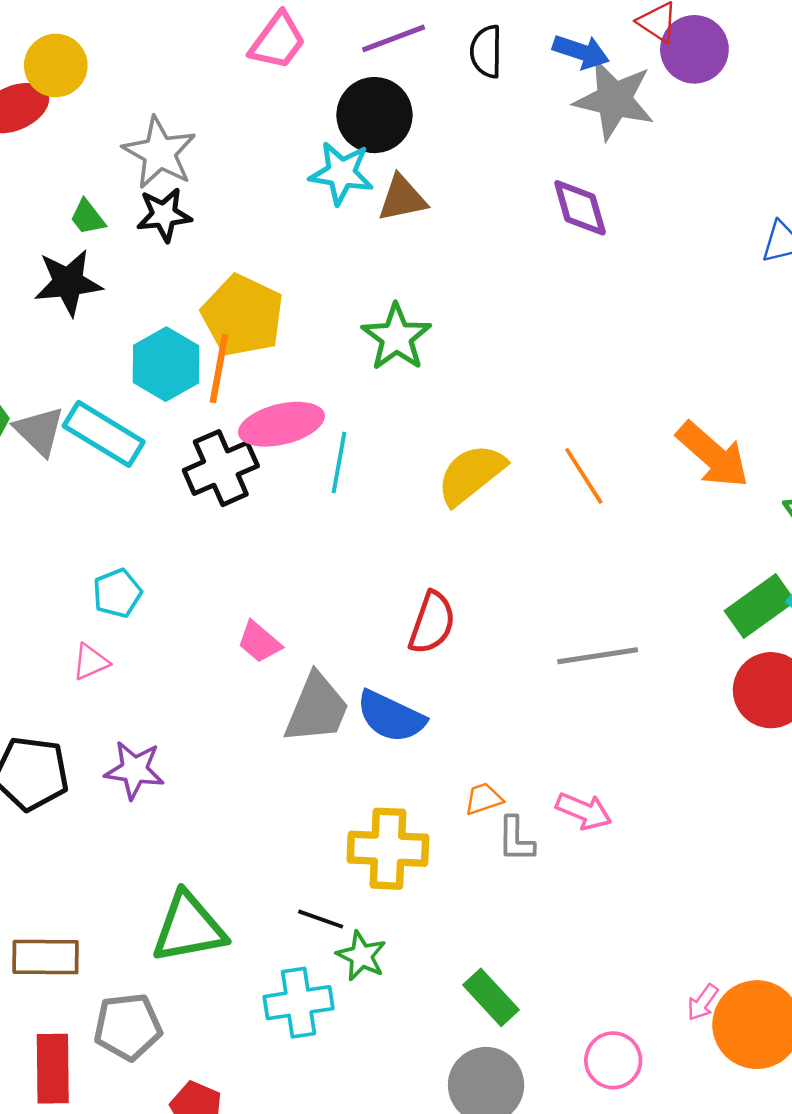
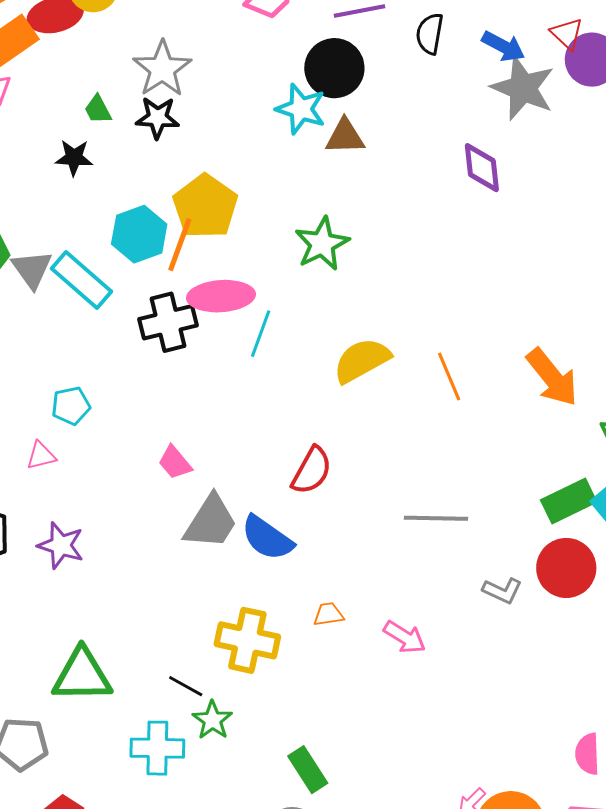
black star: (68, 283) -> (74, 158), size x0.7
gray L-shape: (516, 839) -> (502, 591), moved, turned -75

